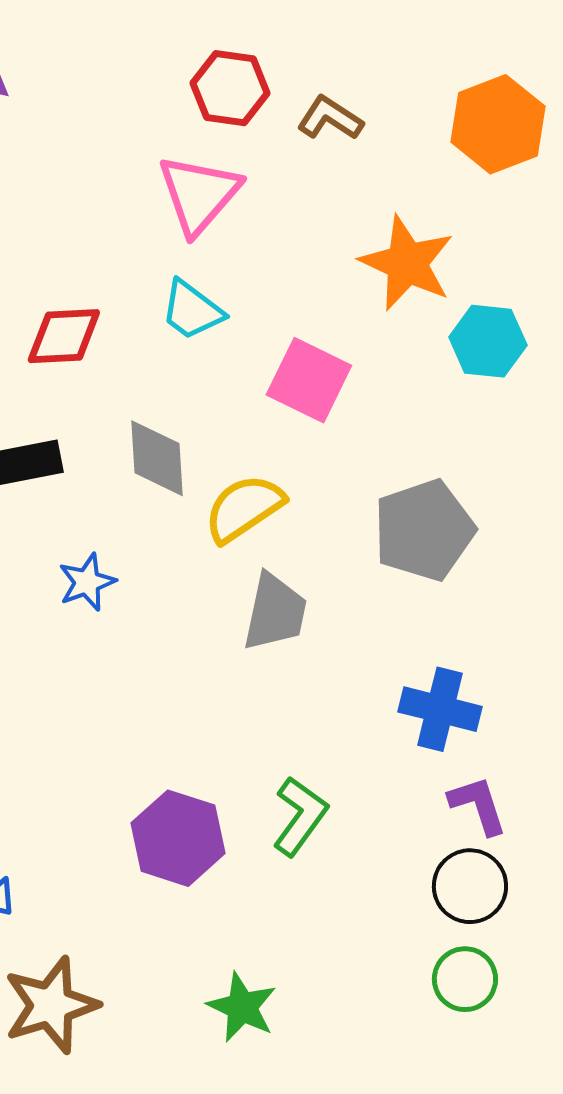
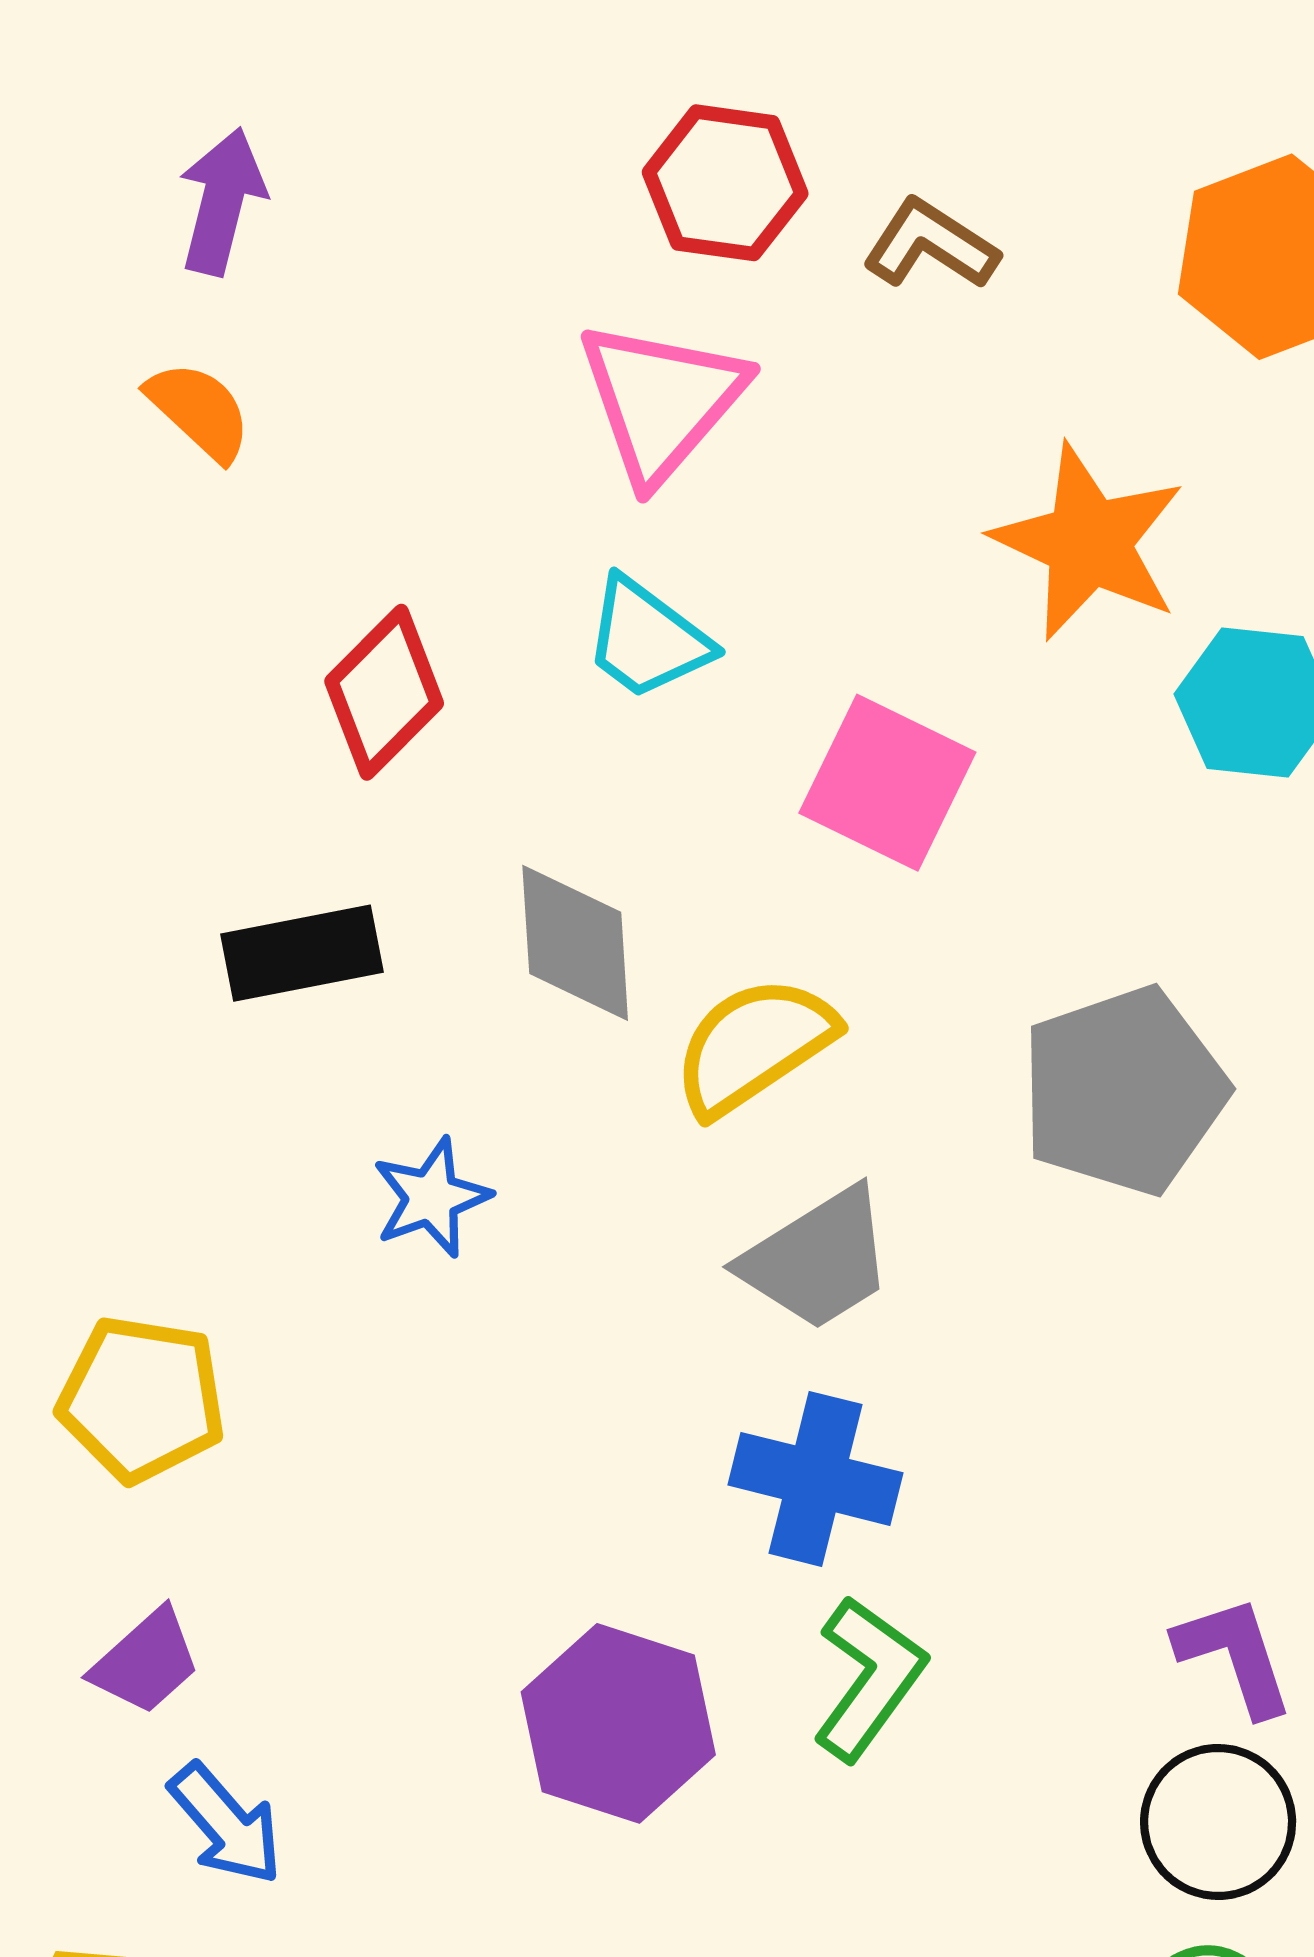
red diamond: (64, 336) -> (384, 692), turned -42
gray trapezoid: (275, 612) -> (818, 1259), turned 46
blue cross: (440, 709) -> (815, 1479), moved

